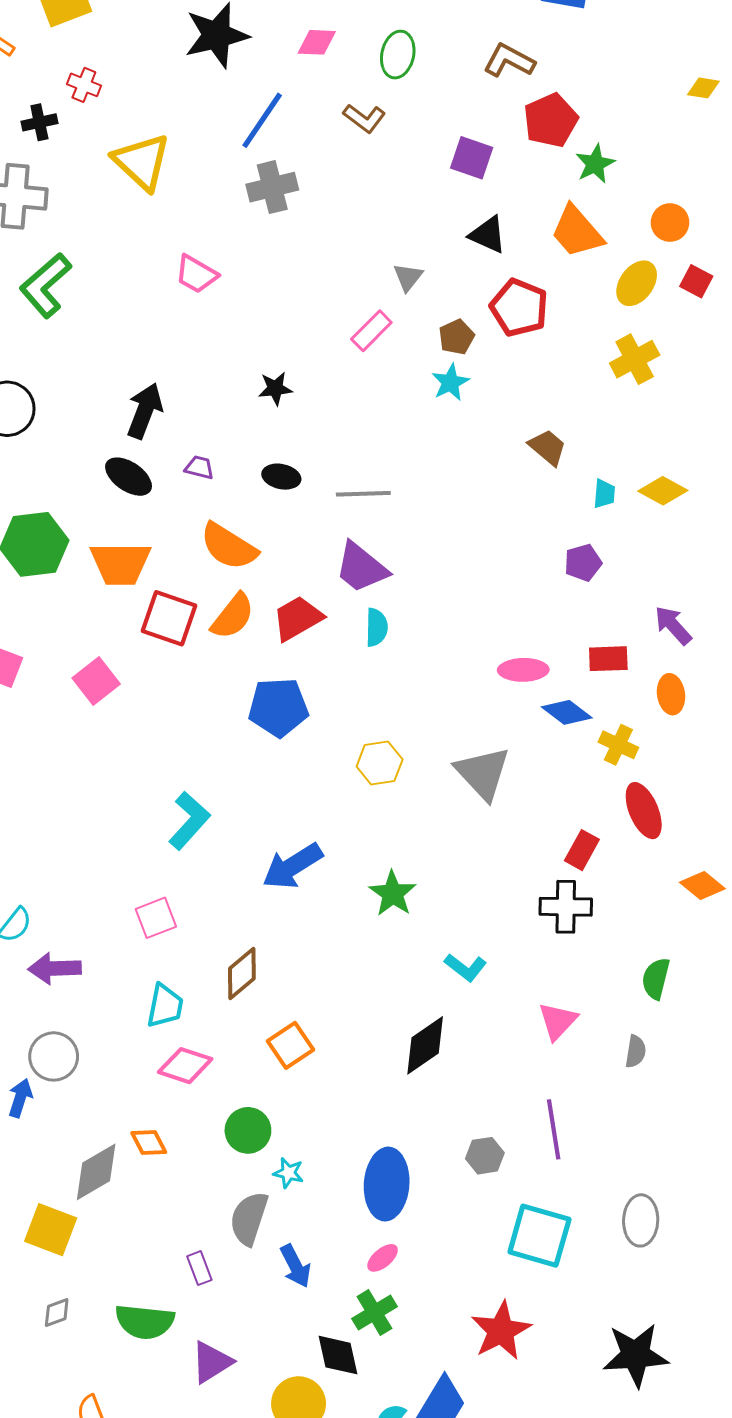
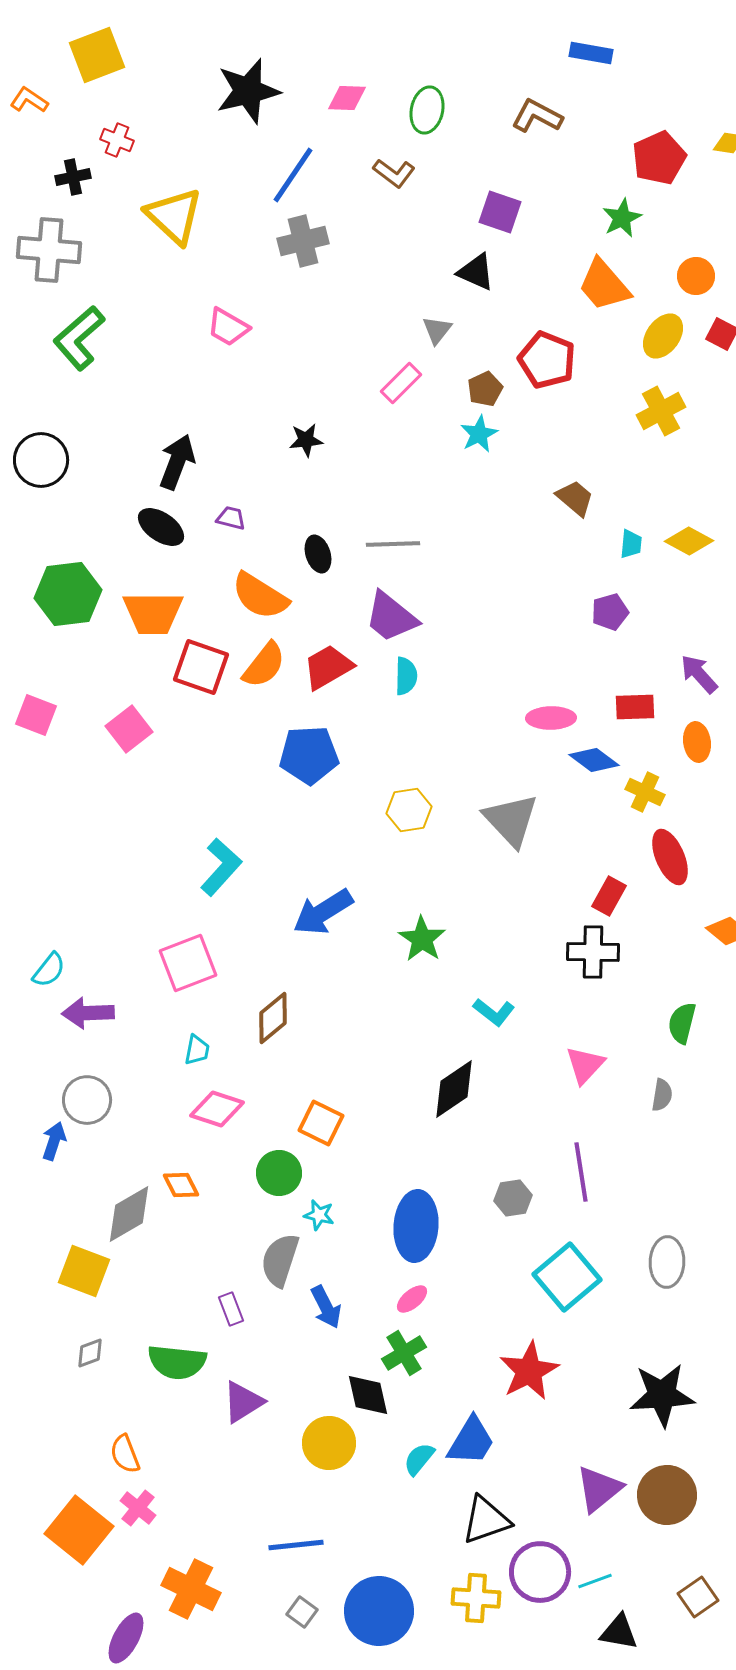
red pentagon: (551, 120) -> (659, 158), moved
black triangle: (488, 235) -> (476, 272), moved
black ellipse: (281, 477) -> (318, 554), moved, turned 60
pink square: (156, 918) -> (188, 963), size x1.4
cyan trapezoid: (165, 1006) -> (197, 1050), size x0.7
orange square: (290, 1045) -> (321, 1123), moved, turned -30
cyan square: (539, 1236) -> (567, 1277), turned 34

